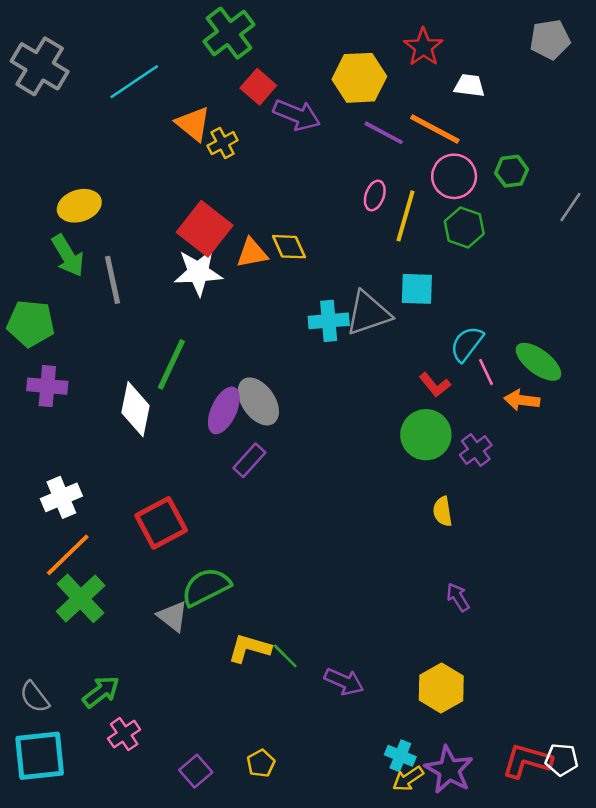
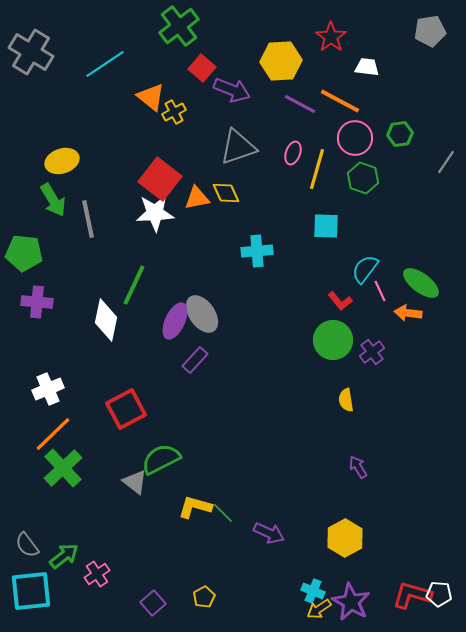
gray triangle: (368, 313) -> (238, 147), moved
green arrow: (101, 692) -> (64, 556), moved

